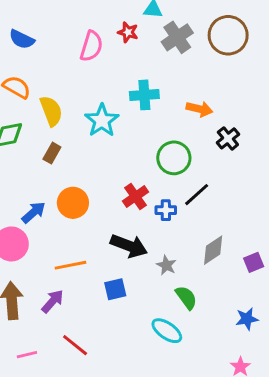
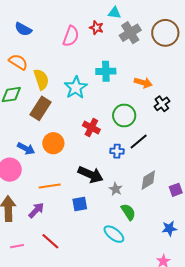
brown rectangle: (52, 153) -> (40, 108), size x1.6
red cross: (136, 197) -> (91, 128), moved, turned -30
blue arrow: (34, 212) -> (26, 149), turned 66

